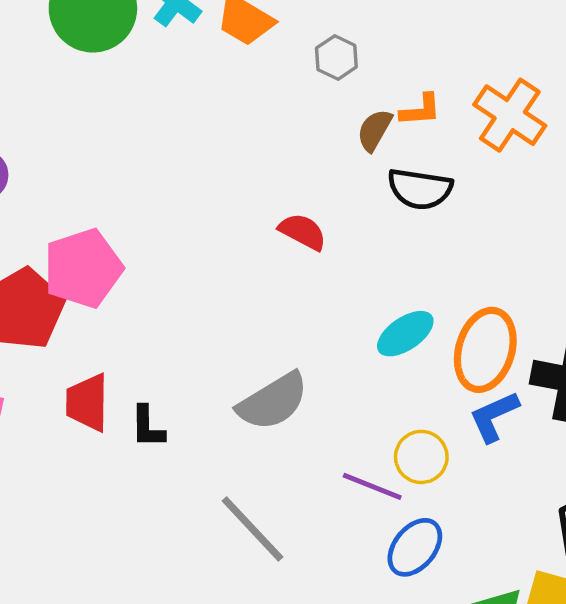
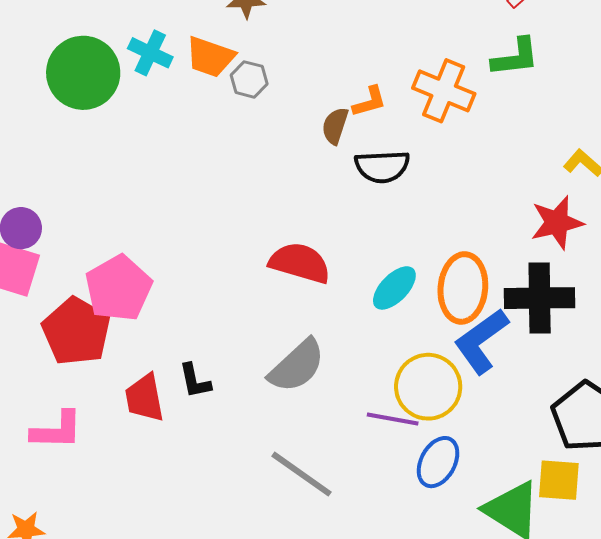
gray hexagon: (336, 58) -> (249, 79), moved
red semicircle: (303, 232) -> (300, 263), moved, size x1.5
blue L-shape: (494, 416) -> (481, 341), size x1.4
black L-shape: (147, 427) -> (195, 381), moved
yellow circle: (421, 457) -> (428, 387), size x1.5

